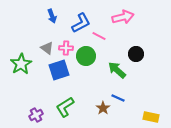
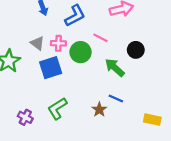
pink line: (99, 36) -> (100, 38), moved
purple cross: (36, 115) -> (25, 117), turned -32

